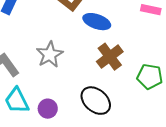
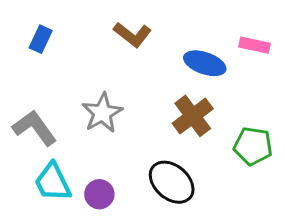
blue ellipse: (97, 22) -> (205, 63), moved

